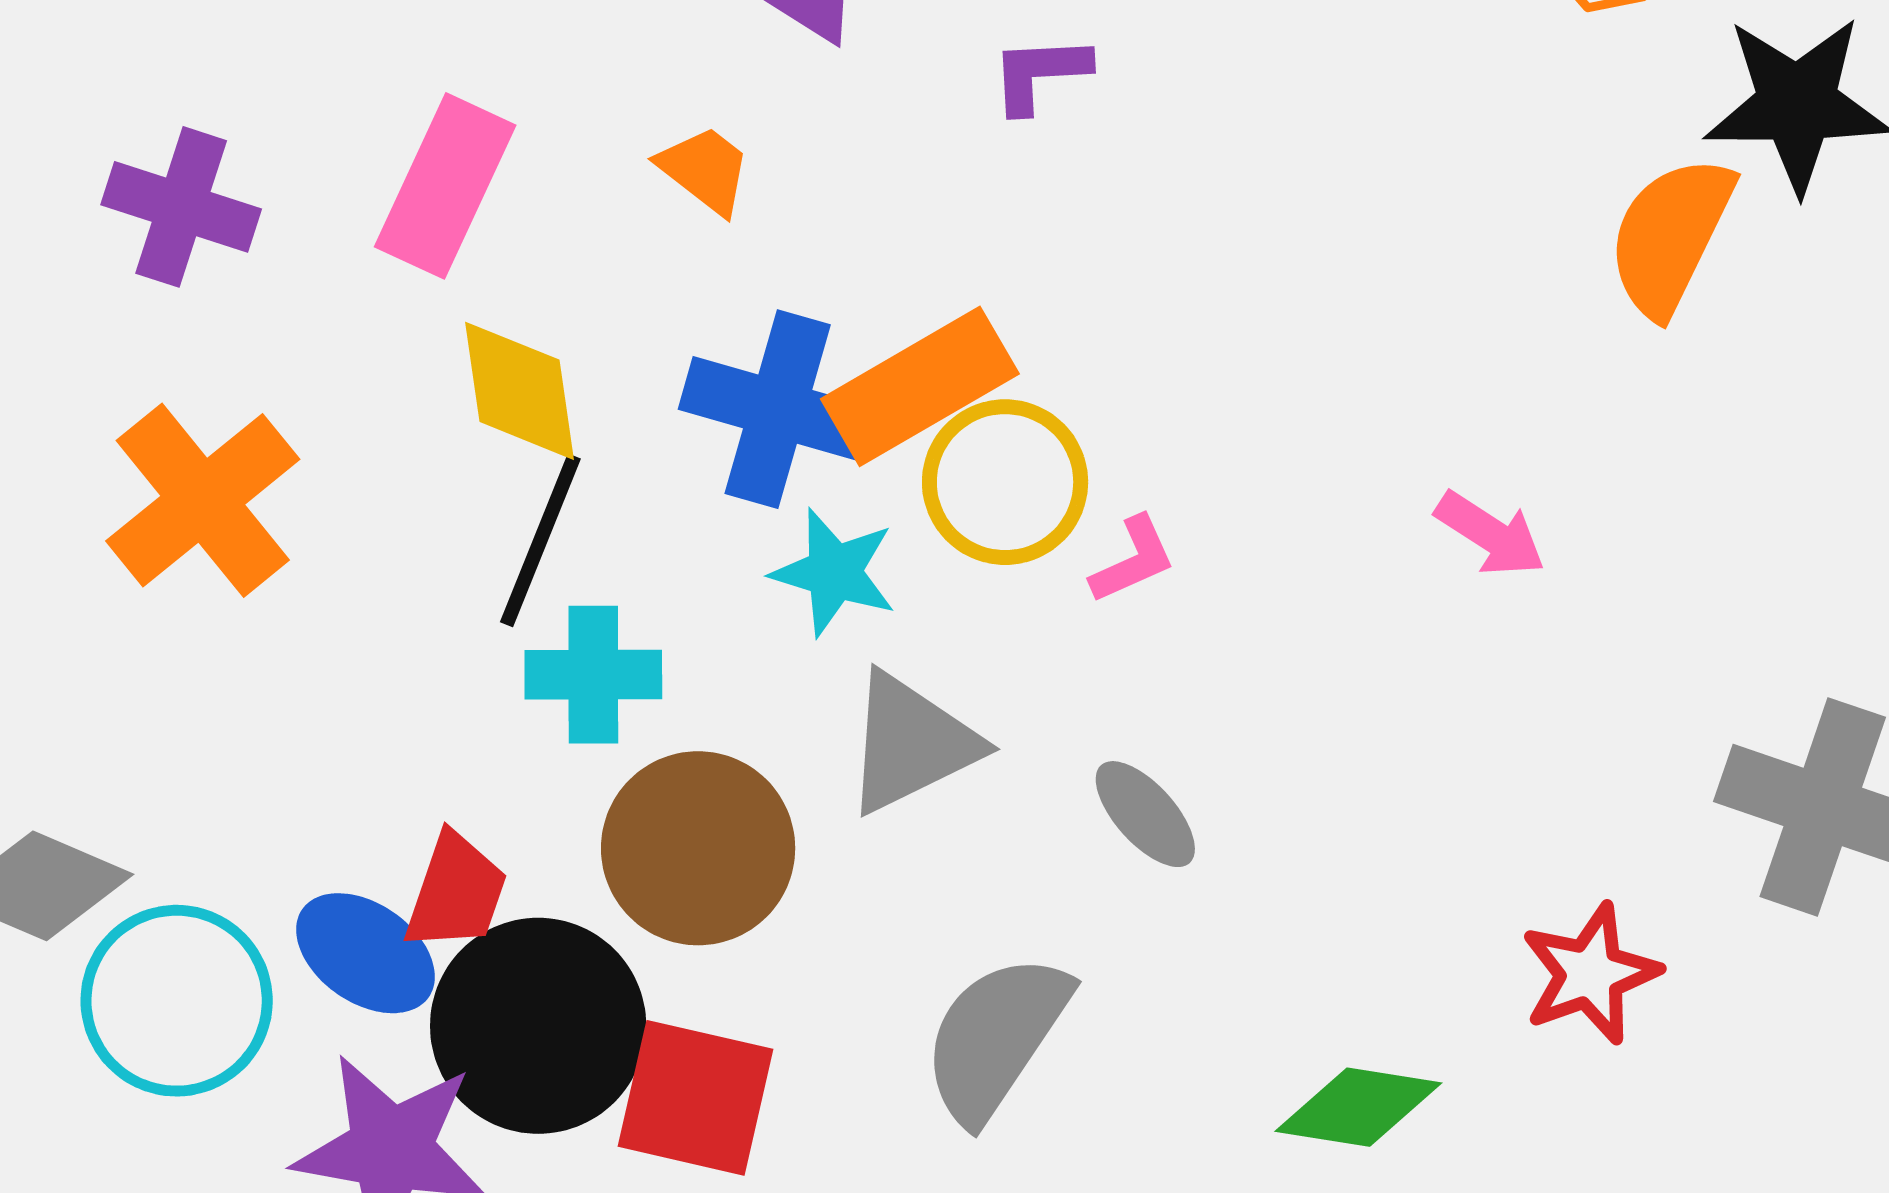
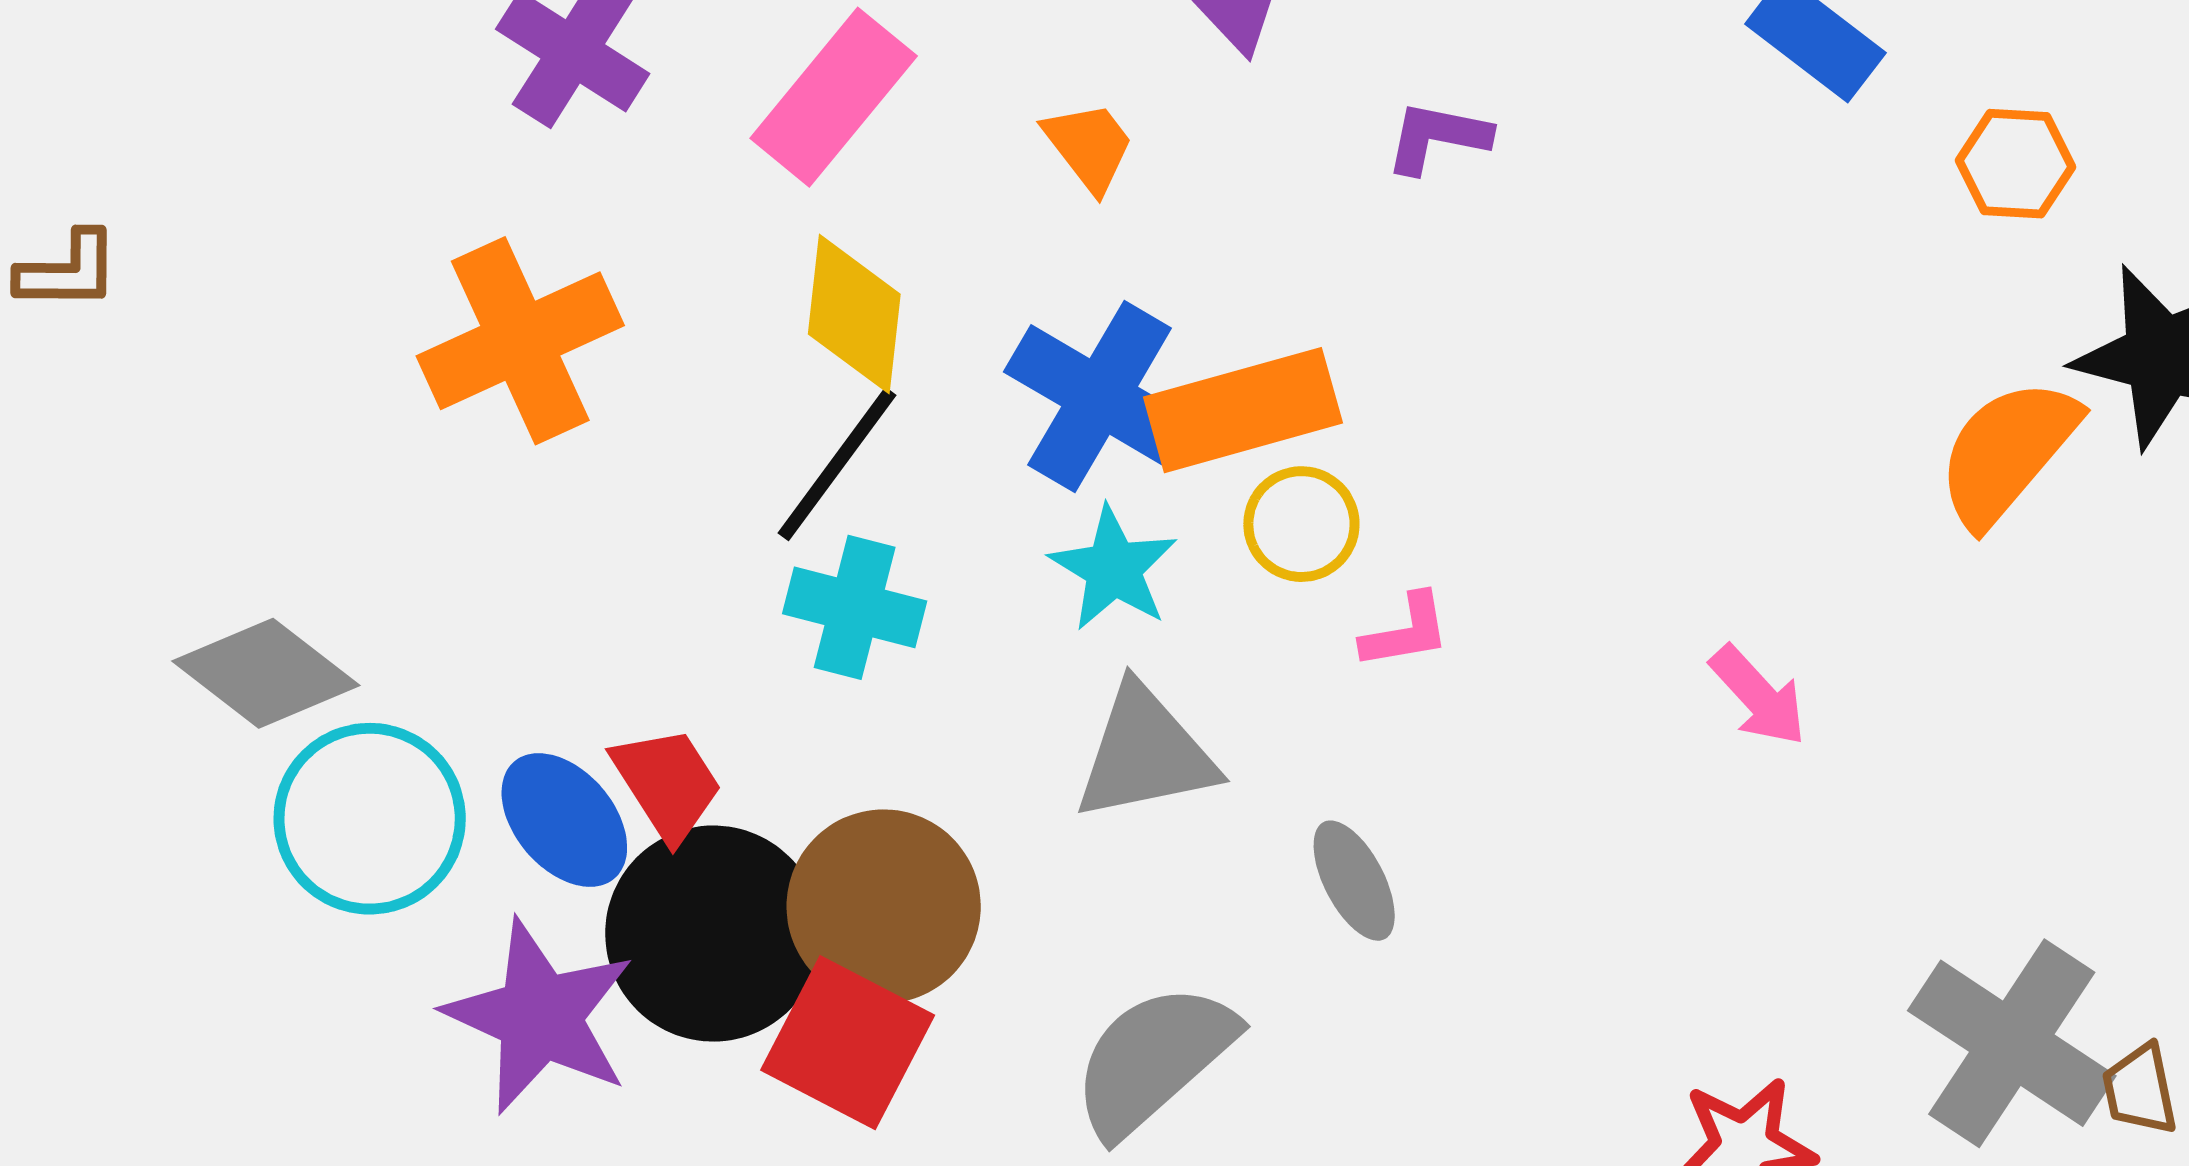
yellow circle: (1005, 482) -> (1301, 524), size x0.7
brown circle: (698, 848) -> (884, 906), moved
red trapezoid: (456, 892) -> (667, 784), turned -66

